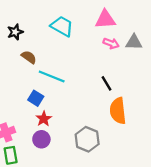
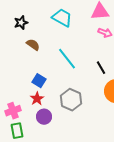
cyan line: (52, 76) -> (67, 59), moved, turned 30
red star: (44, 119) -> (37, 99), moved
gray hexagon: (87, 139) -> (71, 100), moved

